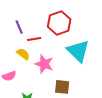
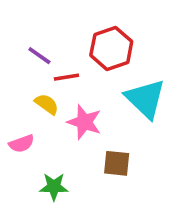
purple line: (19, 27) -> (39, 56), turned -32

